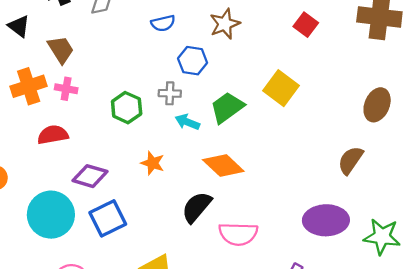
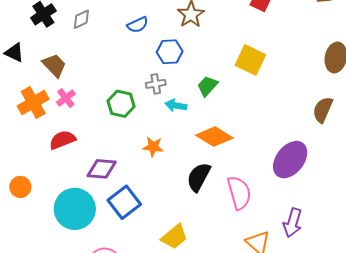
pink cross: (66, 89) -> (66, 98), turned -36
green trapezoid: (227, 107) -> (207, 86), size x0.7
purple ellipse: (326, 220) -> (290, 160), moved, turned -39
pink semicircle: (238, 234) -> (239, 193), turned -96

